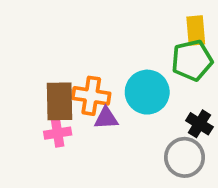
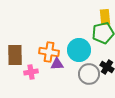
brown rectangle: (59, 101) -> (15, 55), moved
gray circle: (185, 157) -> (89, 74), moved

